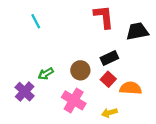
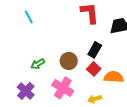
black rectangle: (109, 58) -> (95, 50), turned -35
purple cross: (25, 92) -> (26, 91), moved

